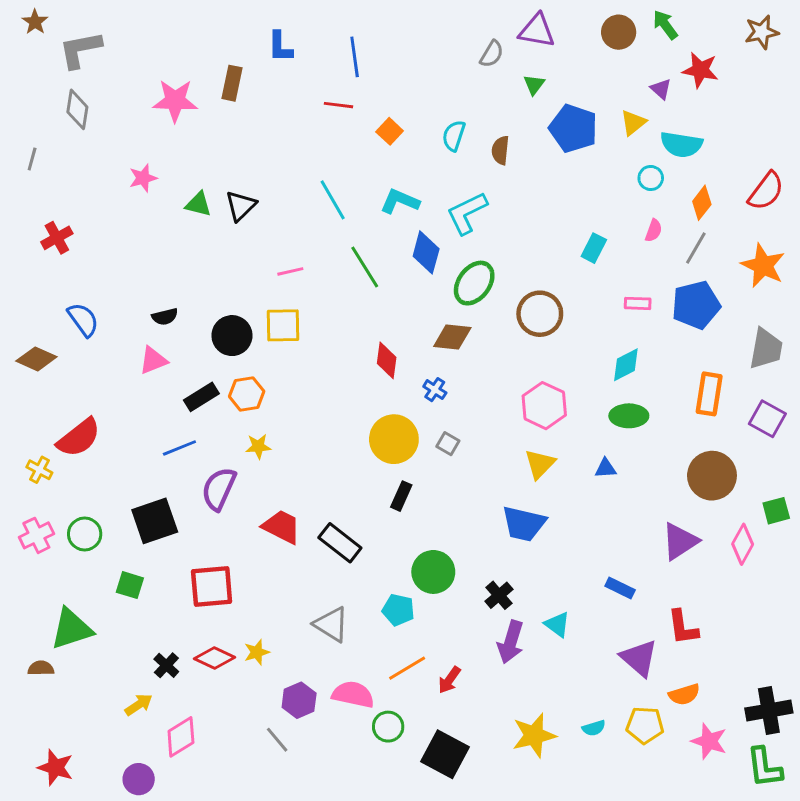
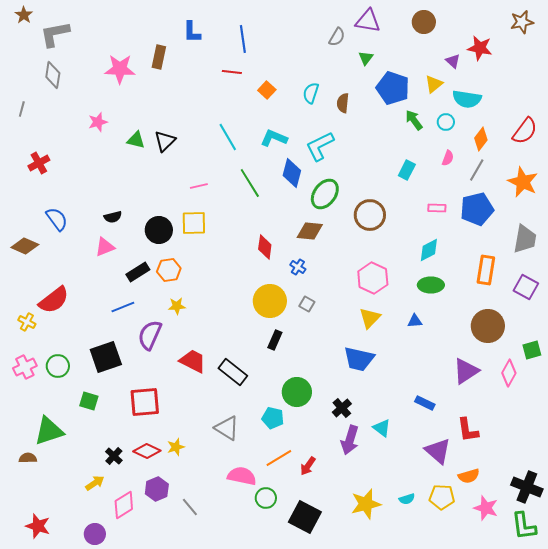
green arrow: (665, 25) -> (414, 120), moved
purple hexagon: (299, 700) -> (157, 489), moved
black cross: (769, 711) -> (527, 487), turned 32

